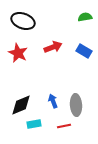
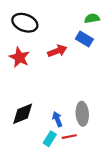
blue rectangle: (84, 51) -> (84, 39), moved
blue arrow: (53, 101) -> (57, 119), moved
cyan rectangle: (34, 124) -> (50, 139), moved, turned -48

